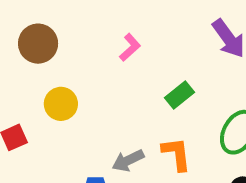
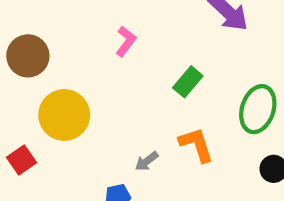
yellow circle: (61, 104) -> (64, 115), size x1.4
gray arrow: (128, 160) -> (147, 161), size x0.7

